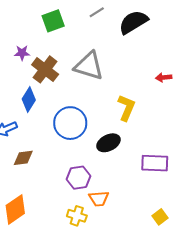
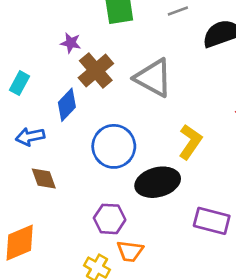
black ellipse: (108, 143) -> (158, 182), size x1.4
brown diamond: (23, 158) -> (44, 178), turned 65

